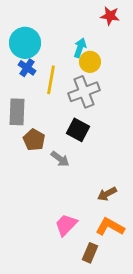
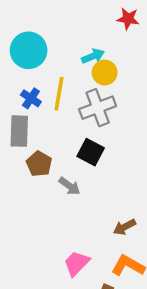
cyan arrow: (80, 48) -> (93, 56), turned 48
blue cross: (27, 68) -> (31, 98), moved

